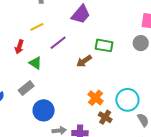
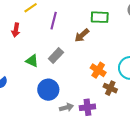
purple line: (58, 43) -> (54, 21), turned -30
green triangle: (35, 63) -> (32, 61), moved
gray rectangle: (26, 88) -> (56, 56), moved

